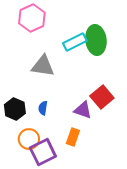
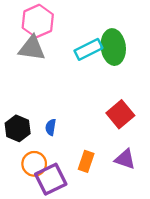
gray triangle: (43, 66) -> (32, 48), moved
purple triangle: (83, 110) -> (125, 159), moved

